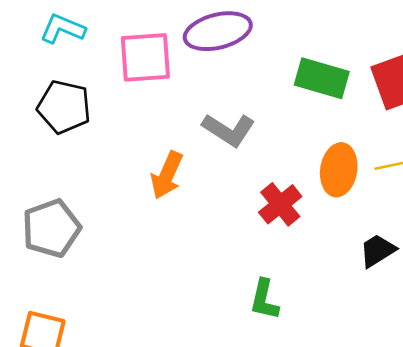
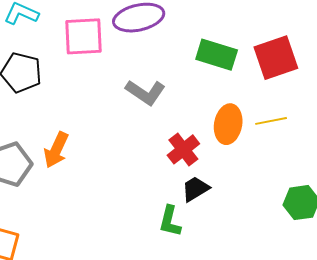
orange arrow: (167, 175) -> (56, 150), moved
black trapezoid: (378, 251) -> (195, 189), moved

